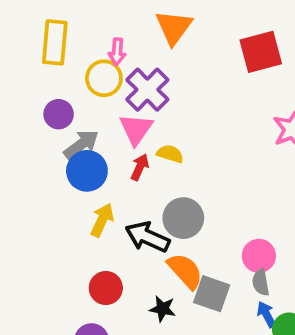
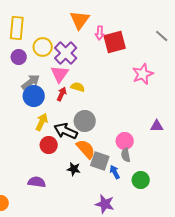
pink arrow: (117, 52) -> (100, 33), moved
red square: (261, 52) -> (115, 42), moved
purple circle: (59, 114) -> (19, 57), moved
red circle: (106, 288) -> (49, 145), moved
blue arrow: (266, 314) -> (115, 172), moved

